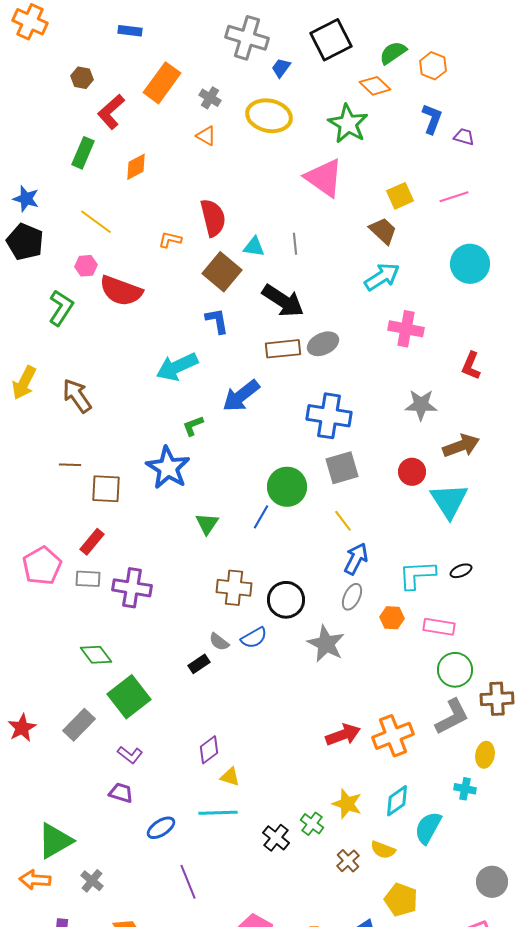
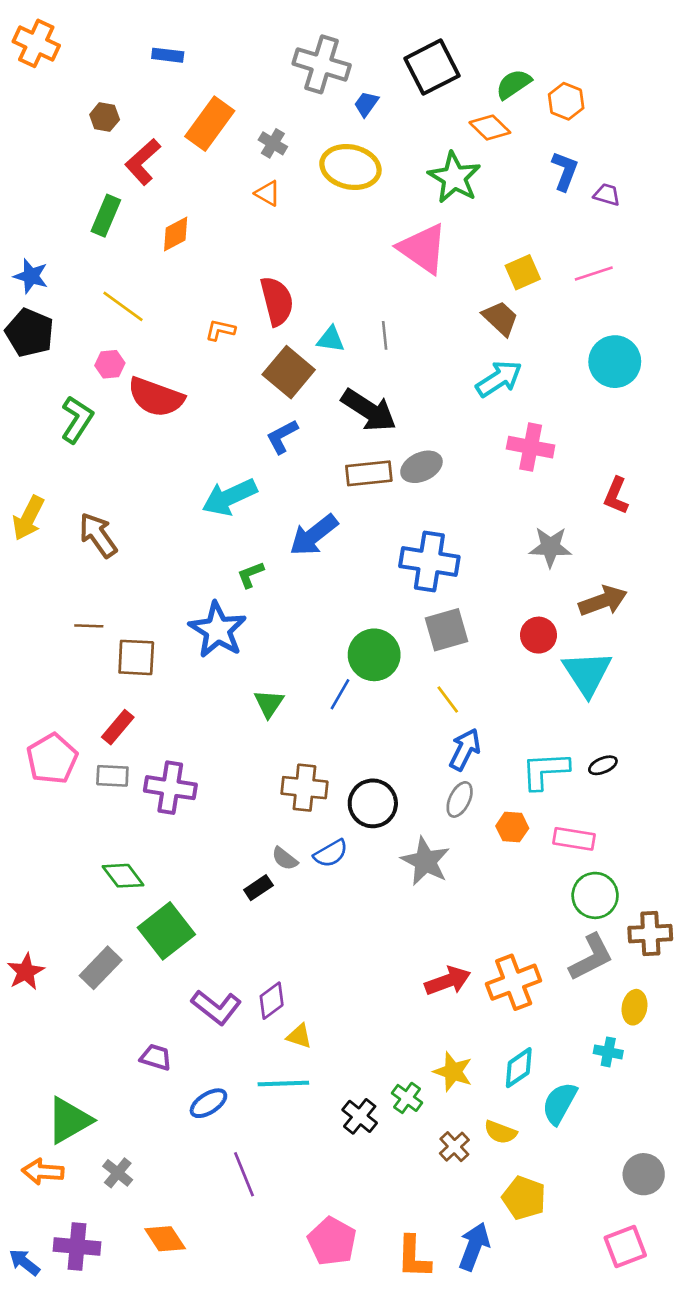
blue L-shape: (217, 321) -> (282, 437), turned -108
purple L-shape: (130, 755) -> (216, 1007), moved, size x1.5

